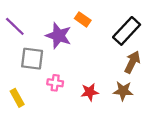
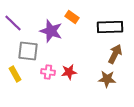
black rectangle: (127, 31) -> (110, 27), turned 45
red star: (90, 92) -> (69, 72), moved
yellow rectangle: (17, 98) -> (15, 74), moved

